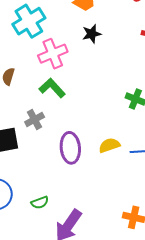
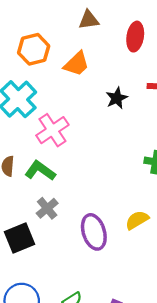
black star: (92, 34) -> (117, 98), moved
green L-shape: (52, 88) -> (40, 171), moved

